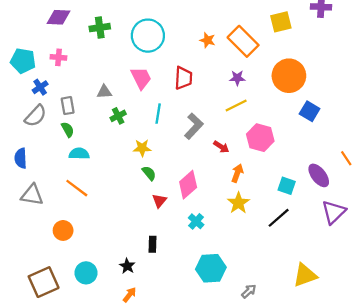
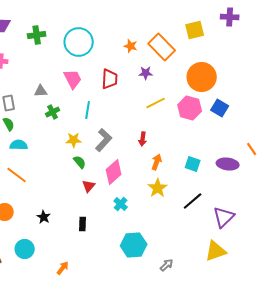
purple star: (237, 78) -> (146, 73), moved
gray L-shape: (194, 126) -> (104, 140), moved
pink hexagon: (260, 138) -> (190, 108), moved
red arrow: (221, 147) -> (143, 139), turned 64
purple ellipse: (319, 175) -> (228, 164), turned -45
cyan square: (287, 186) -> (193, 164), moved
purple triangle: (334, 212) -> (224, 217), moved
black star: (127, 266) -> (44, 217), moved

